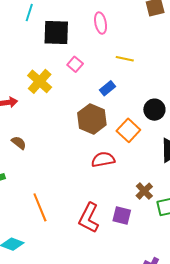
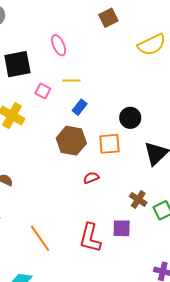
yellow line: (125, 59) -> (71, 81), moved
orange square: (128, 130) -> (109, 144), turned -35
red semicircle: (103, 159) -> (91, 178), size x0.7

